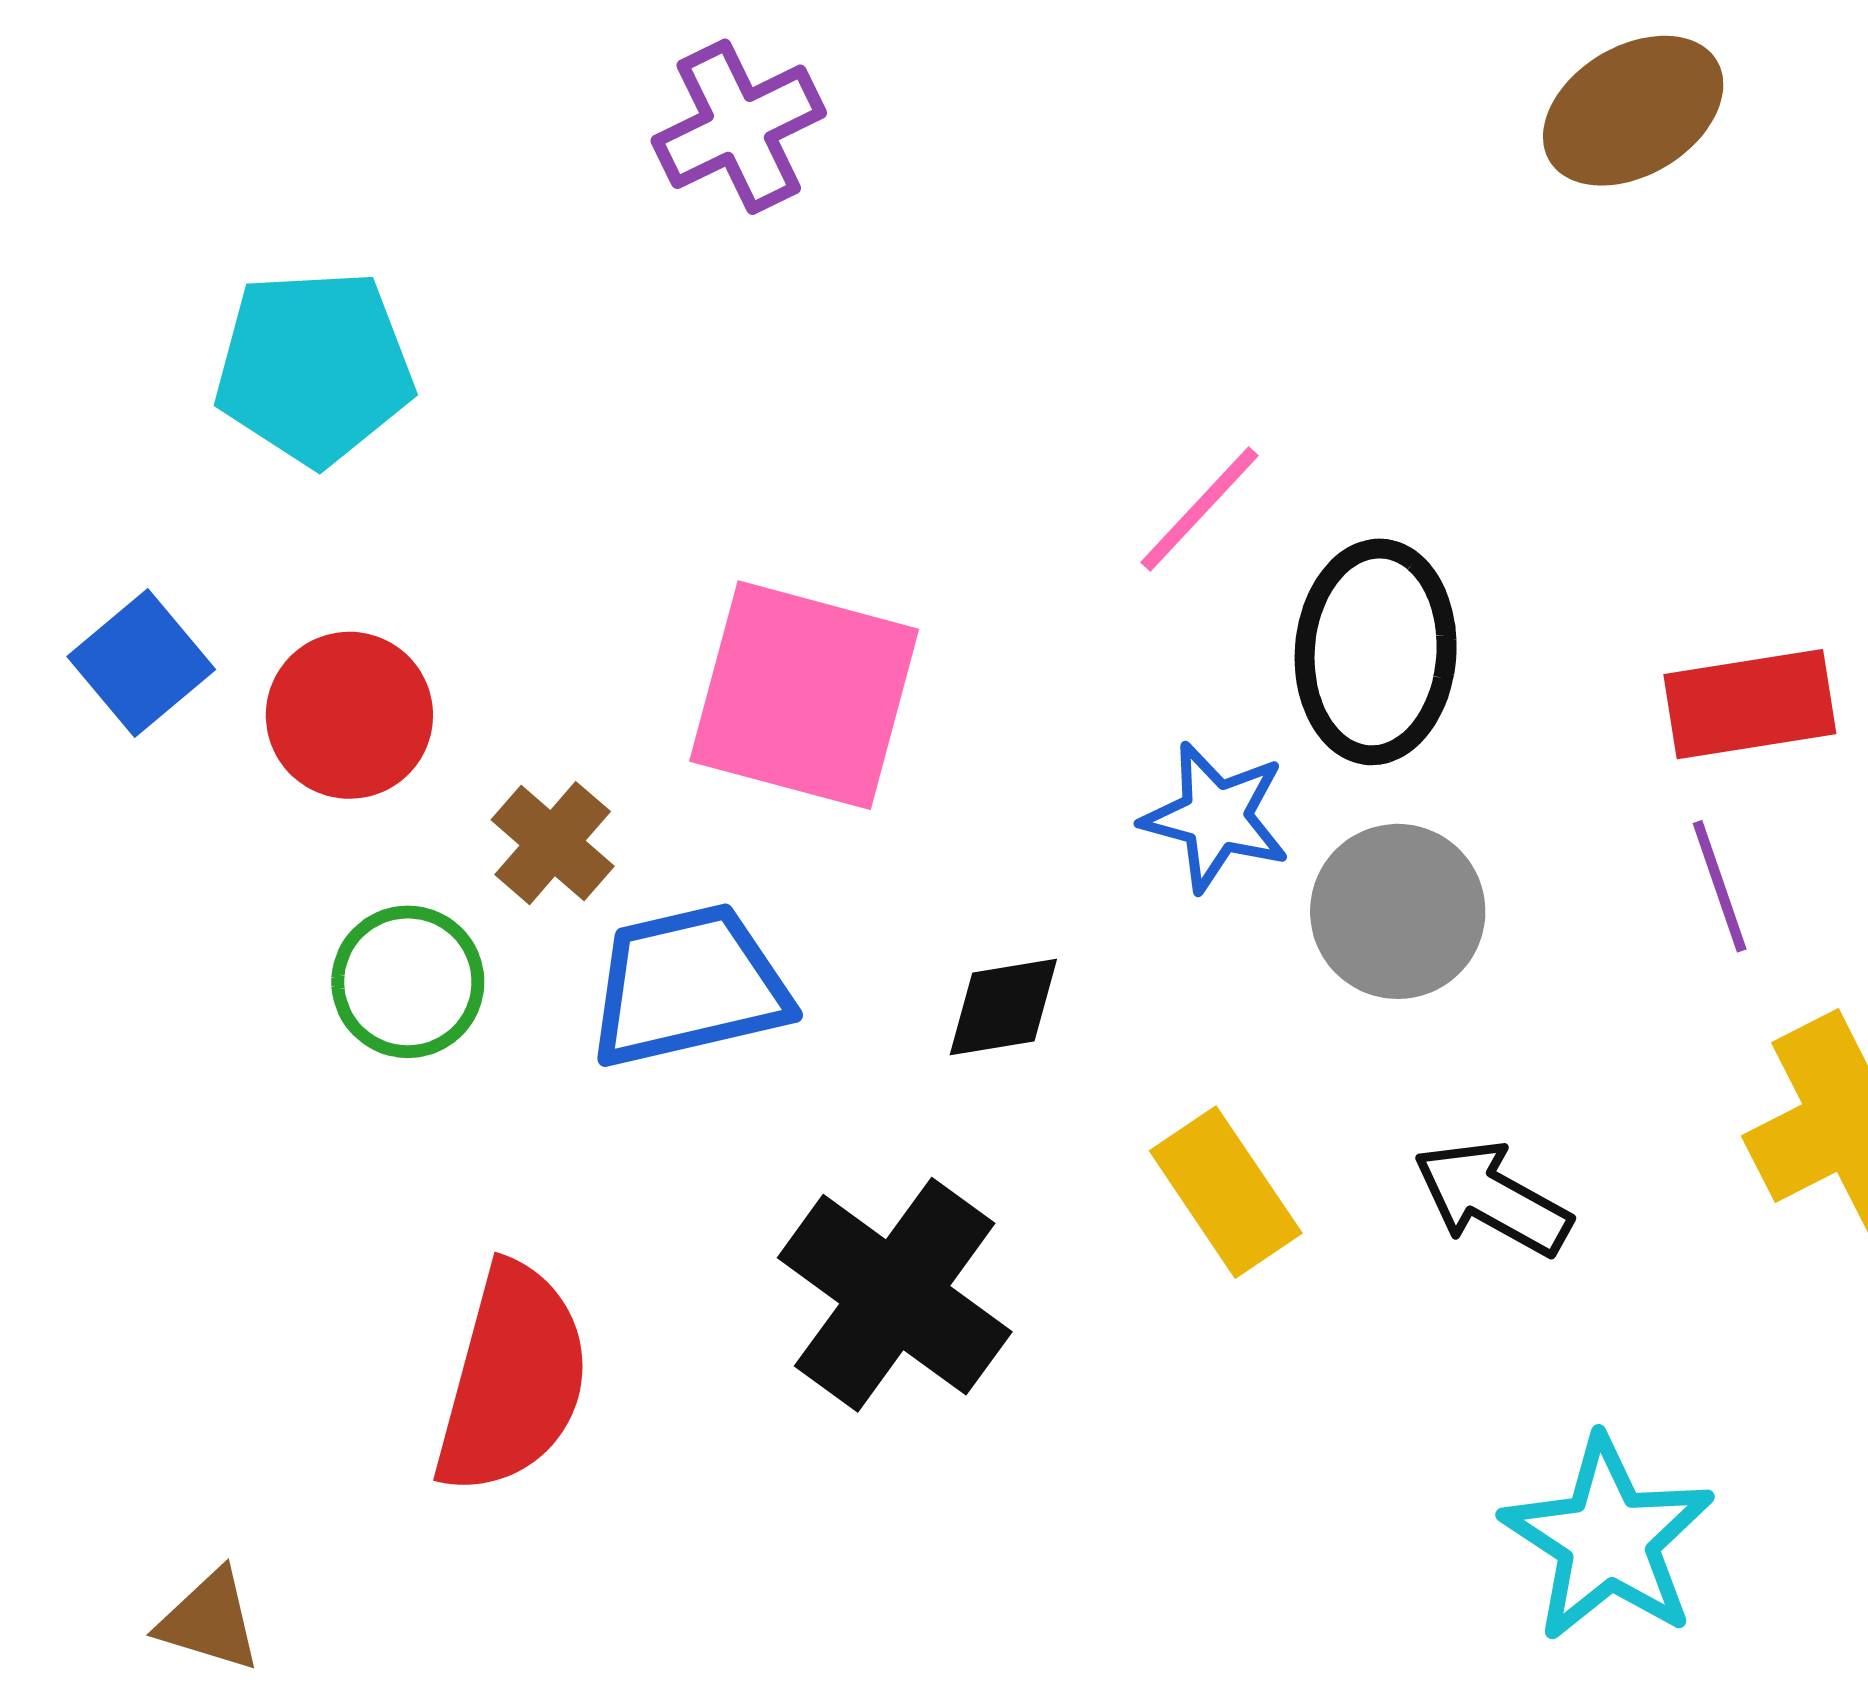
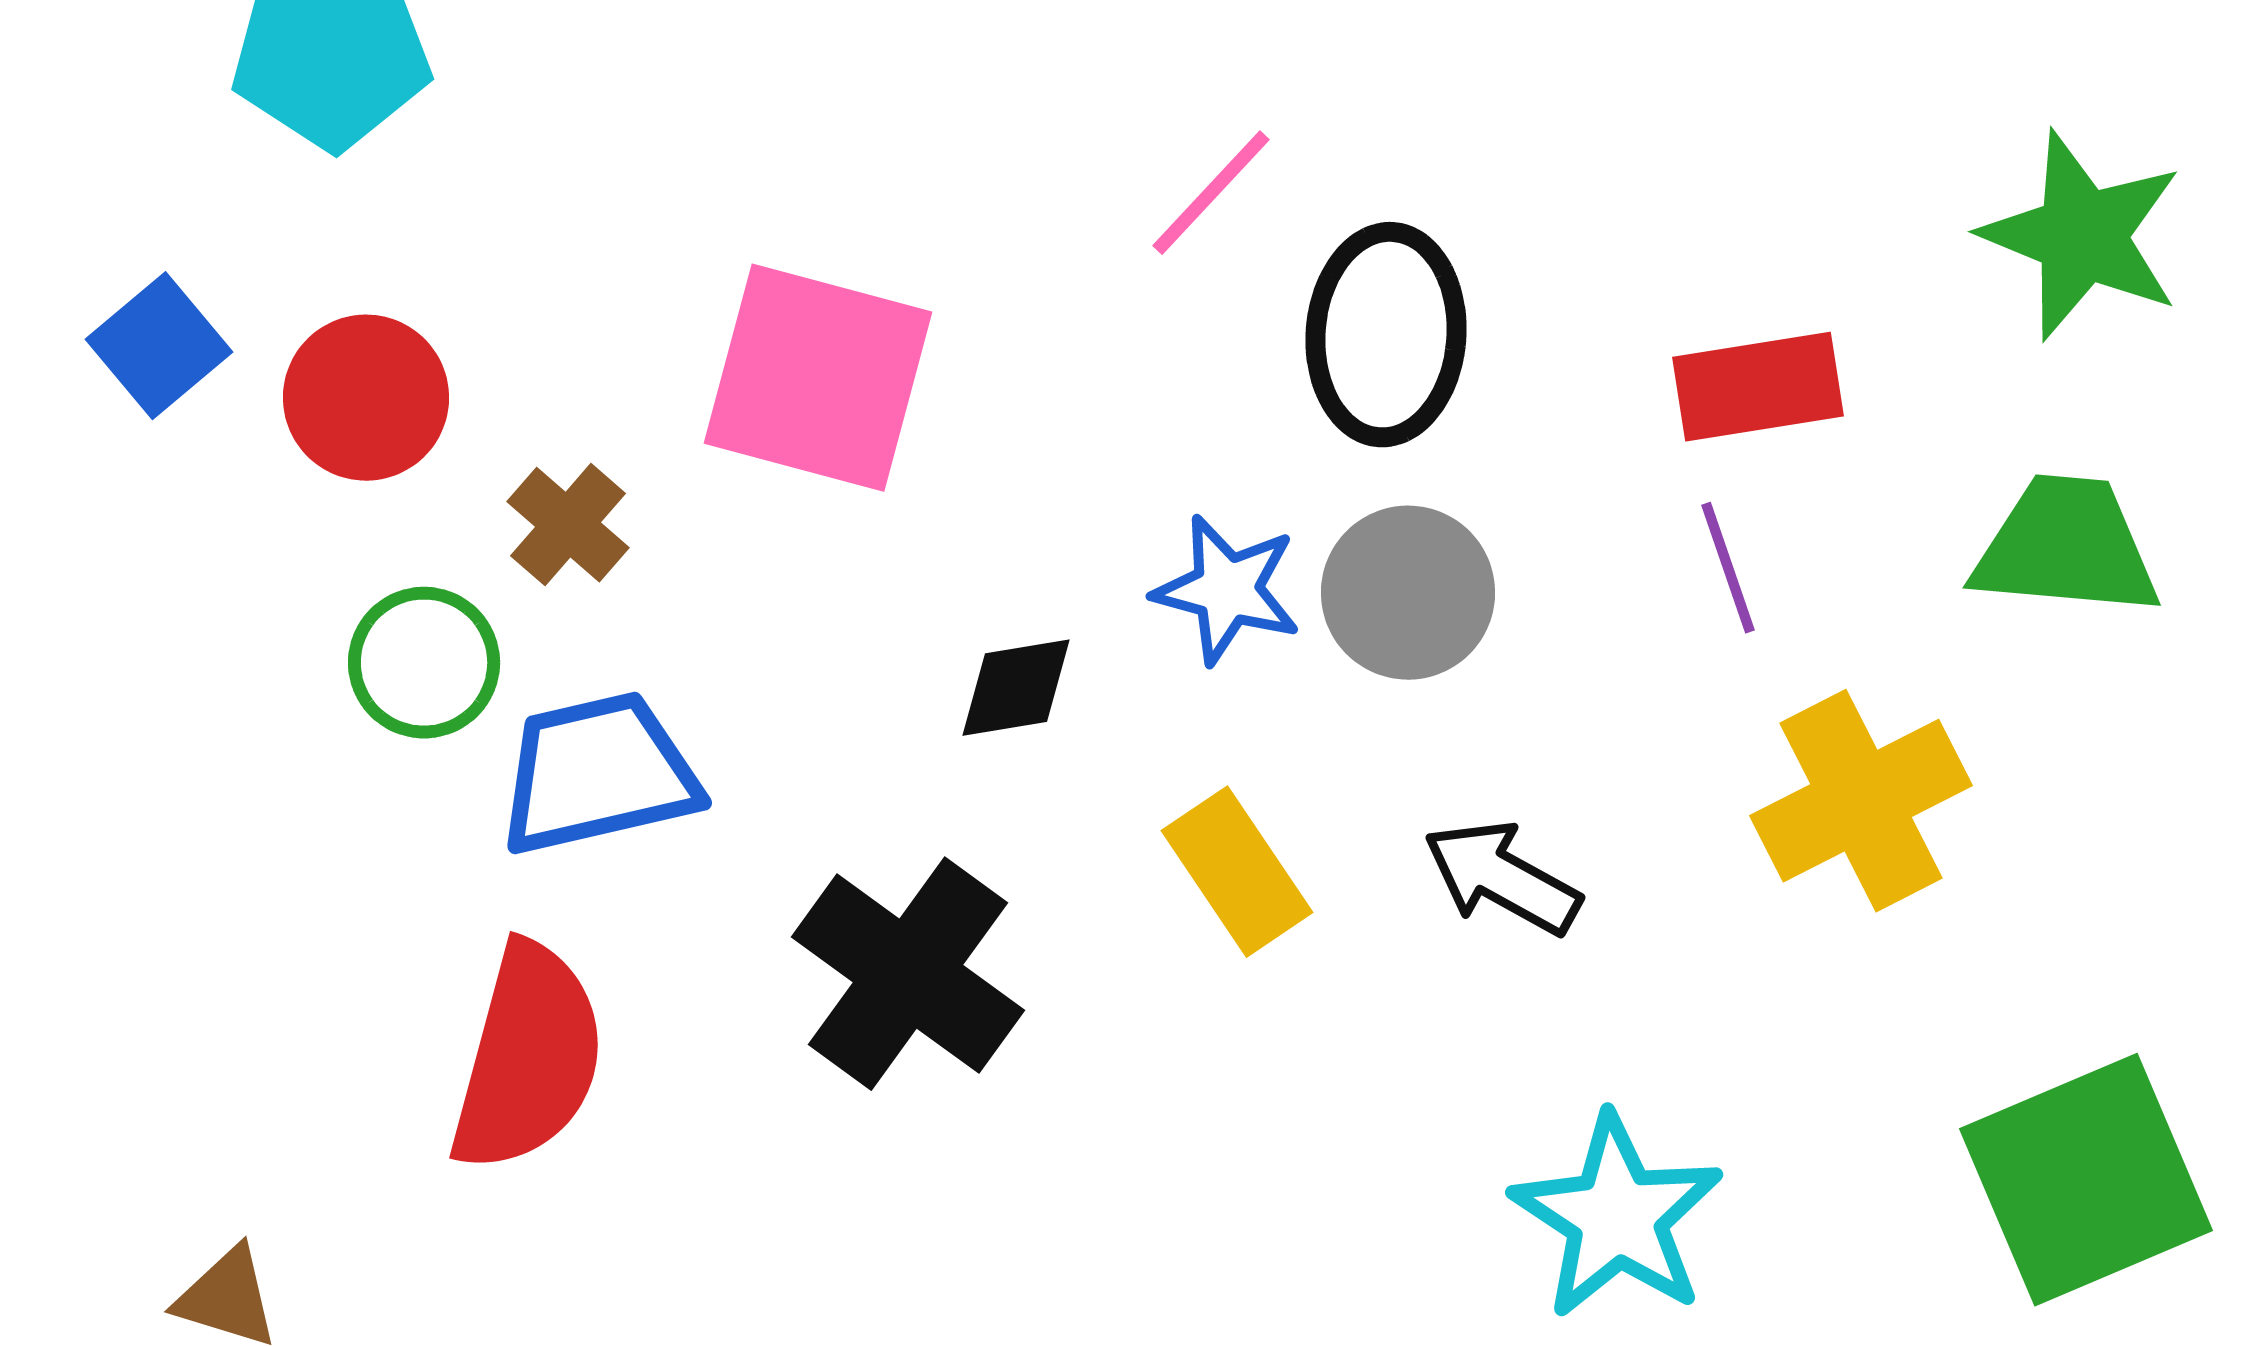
blue star: (1216, 817) -> (1227, 590), moved
blue trapezoid: (688, 986) -> (598, 774), moved

